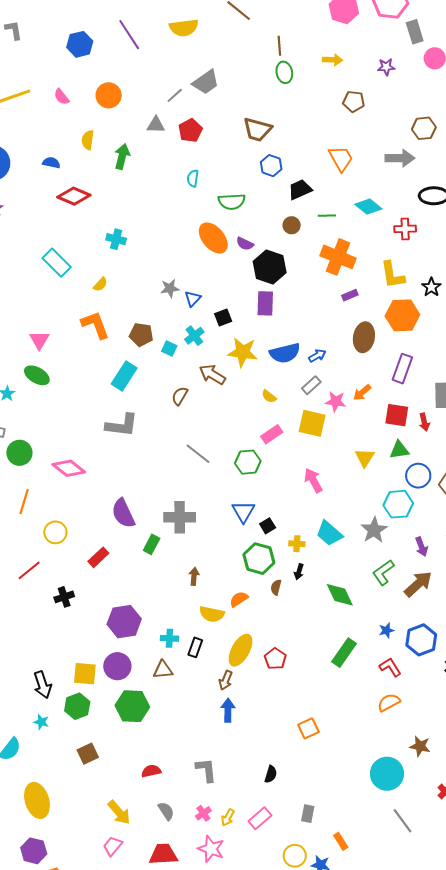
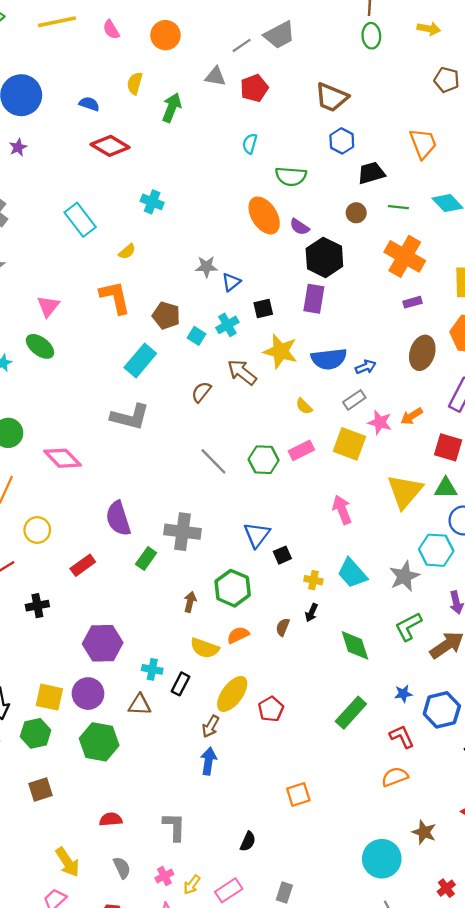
yellow triangle: (365, 458) -> (405, 491), size x1.6
green hexagon: (248, 462) -> (264, 460), moved
green hexagon: (259, 559) -> (233, 588), moved

